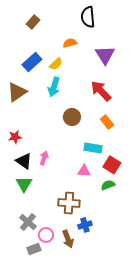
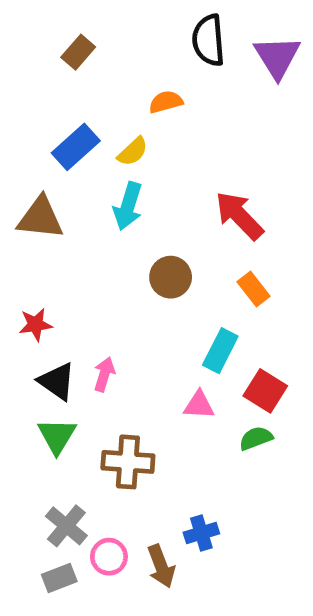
purple triangle: (105, 55) -> (277, 57), moved
brown triangle: (17, 92) -> (40, 218), turned 40
cyan rectangle: (93, 148) -> (220, 351), turned -72
brown cross: (69, 203) -> (128, 462), moved
gray rectangle: (34, 249) -> (59, 578), moved

